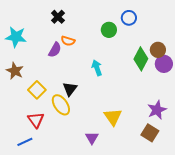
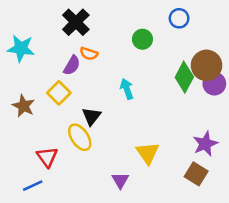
black cross: (58, 17) -> (76, 22), size x1.5
blue circle: (129, 18) -> (179, 18), moved
brown circle: (158, 50) -> (207, 65), size x1.5
brown star: (15, 71) -> (24, 106), moved
yellow square: (37, 90) -> (59, 93), moved

